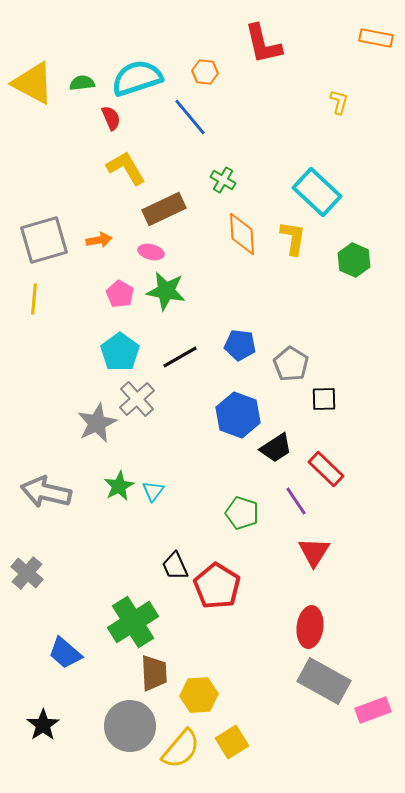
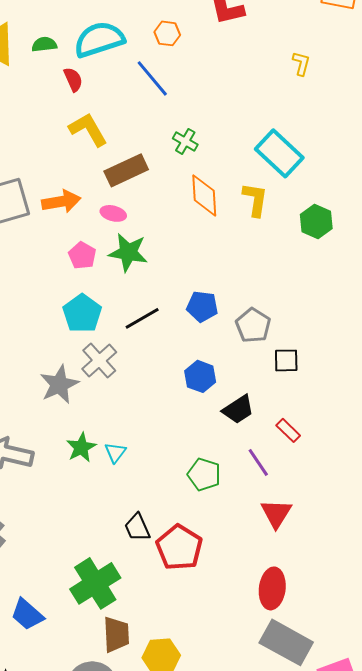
orange arrow: (99, 240) -> (61, 201), size x1.5
blue hexagon: (238, 415) -> (200, 376), size x0.7
red rectangle: (326, 469) -> (288, 430), size x0.7

